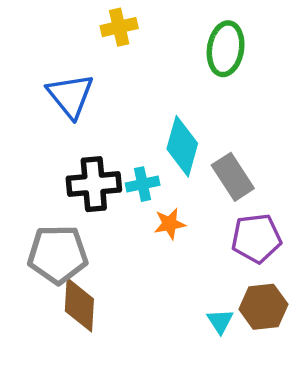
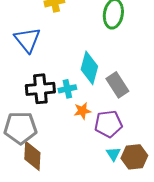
purple pentagon: (256, 238) -> (108, 124), moved
cyan triangle: (220, 321) -> (113, 154), moved

